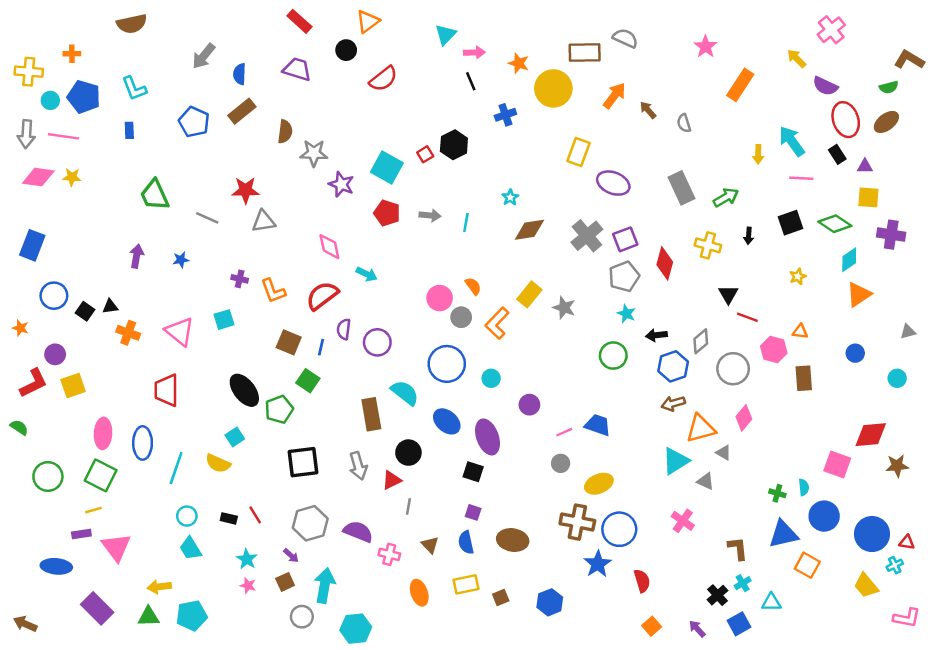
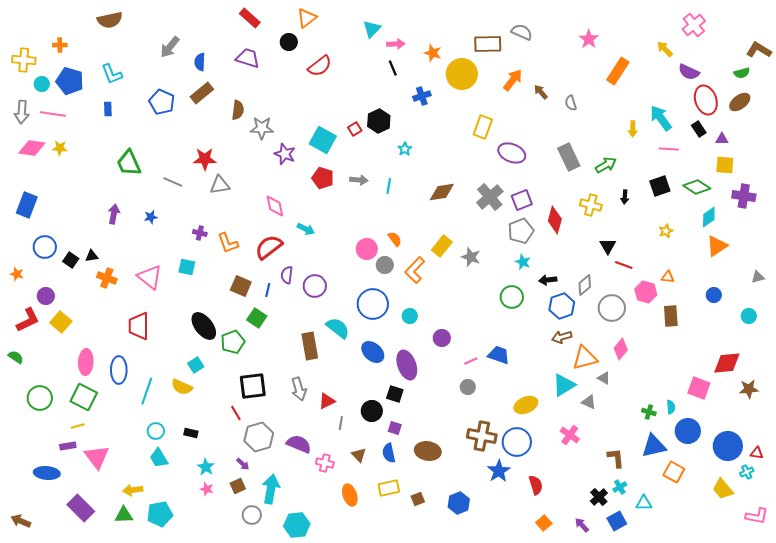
cyan star: (510, 197) -> (405, 149), moved
cyan square: (224, 320) -> (187, 267), turned 30
yellow square: (73, 385) -> (61, 322), turned -30
black circle: (408, 453) -> (372, 411), moved
yellow ellipse: (599, 484) -> (526, 405), moved
red line: (255, 515) -> (236, 413), moved

